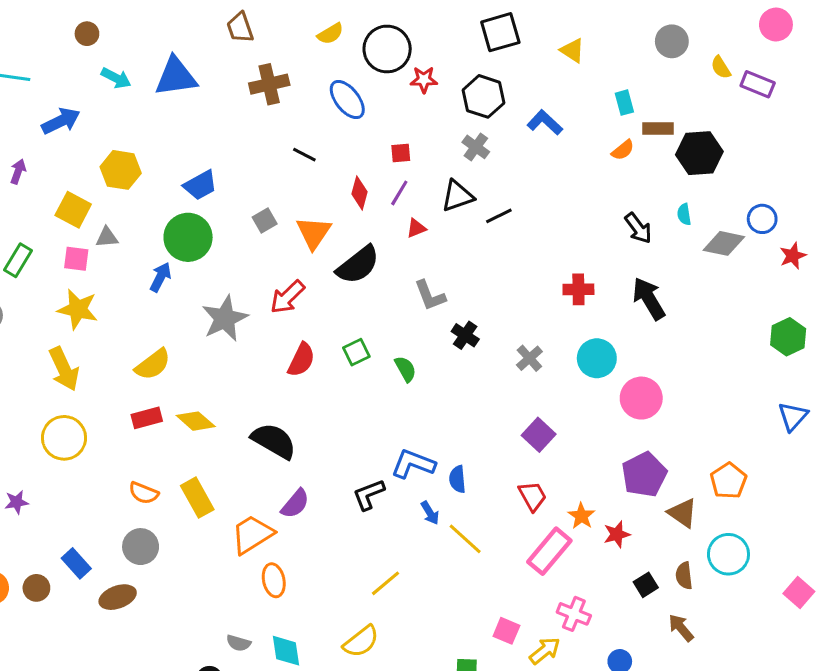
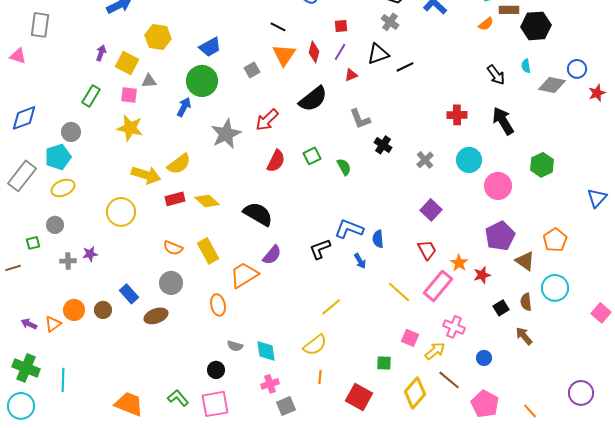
purple arrow: (18, 171) -> (101, 53), moved
orange triangle: (314, 233) -> (284, 55), moved
green hexagon: (788, 337) -> (542, 165), moved
yellow arrow: (64, 369) -> (146, 175), moved, turned -48
yellow line: (465, 539) -> (399, 292), moved
orange ellipse: (274, 580) -> (218, 305), moved

